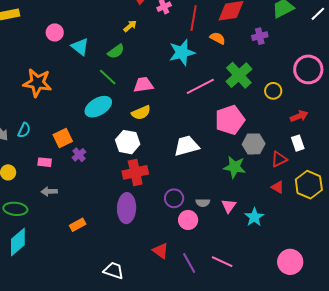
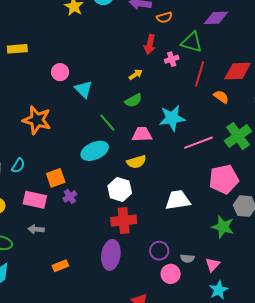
green semicircle: (116, 51) -> (133, 100), moved
cyan star: (182, 53) -> (172, 118), moved
pink rectangle: (45, 162) -> (35, 200), size x1.6
cyan star: (254, 217) -> (219, 290), moved

